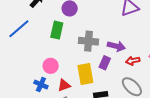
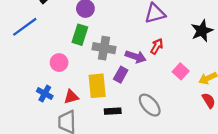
green rectangle: (57, 30) -> (80, 35), moved
red arrow: (133, 61) -> (157, 46), moved, turned 128
pink circle: (51, 66) -> (59, 63), moved

